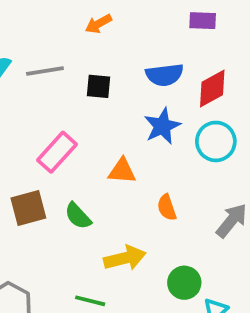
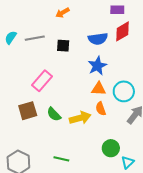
red diamond: (212, 88) -> (123, 31), moved
cyan circle: (216, 141) -> (124, 91), moved
orange triangle: (122, 171) -> (99, 89), moved
yellow arrow: (125, 258) -> (80, 118), moved

